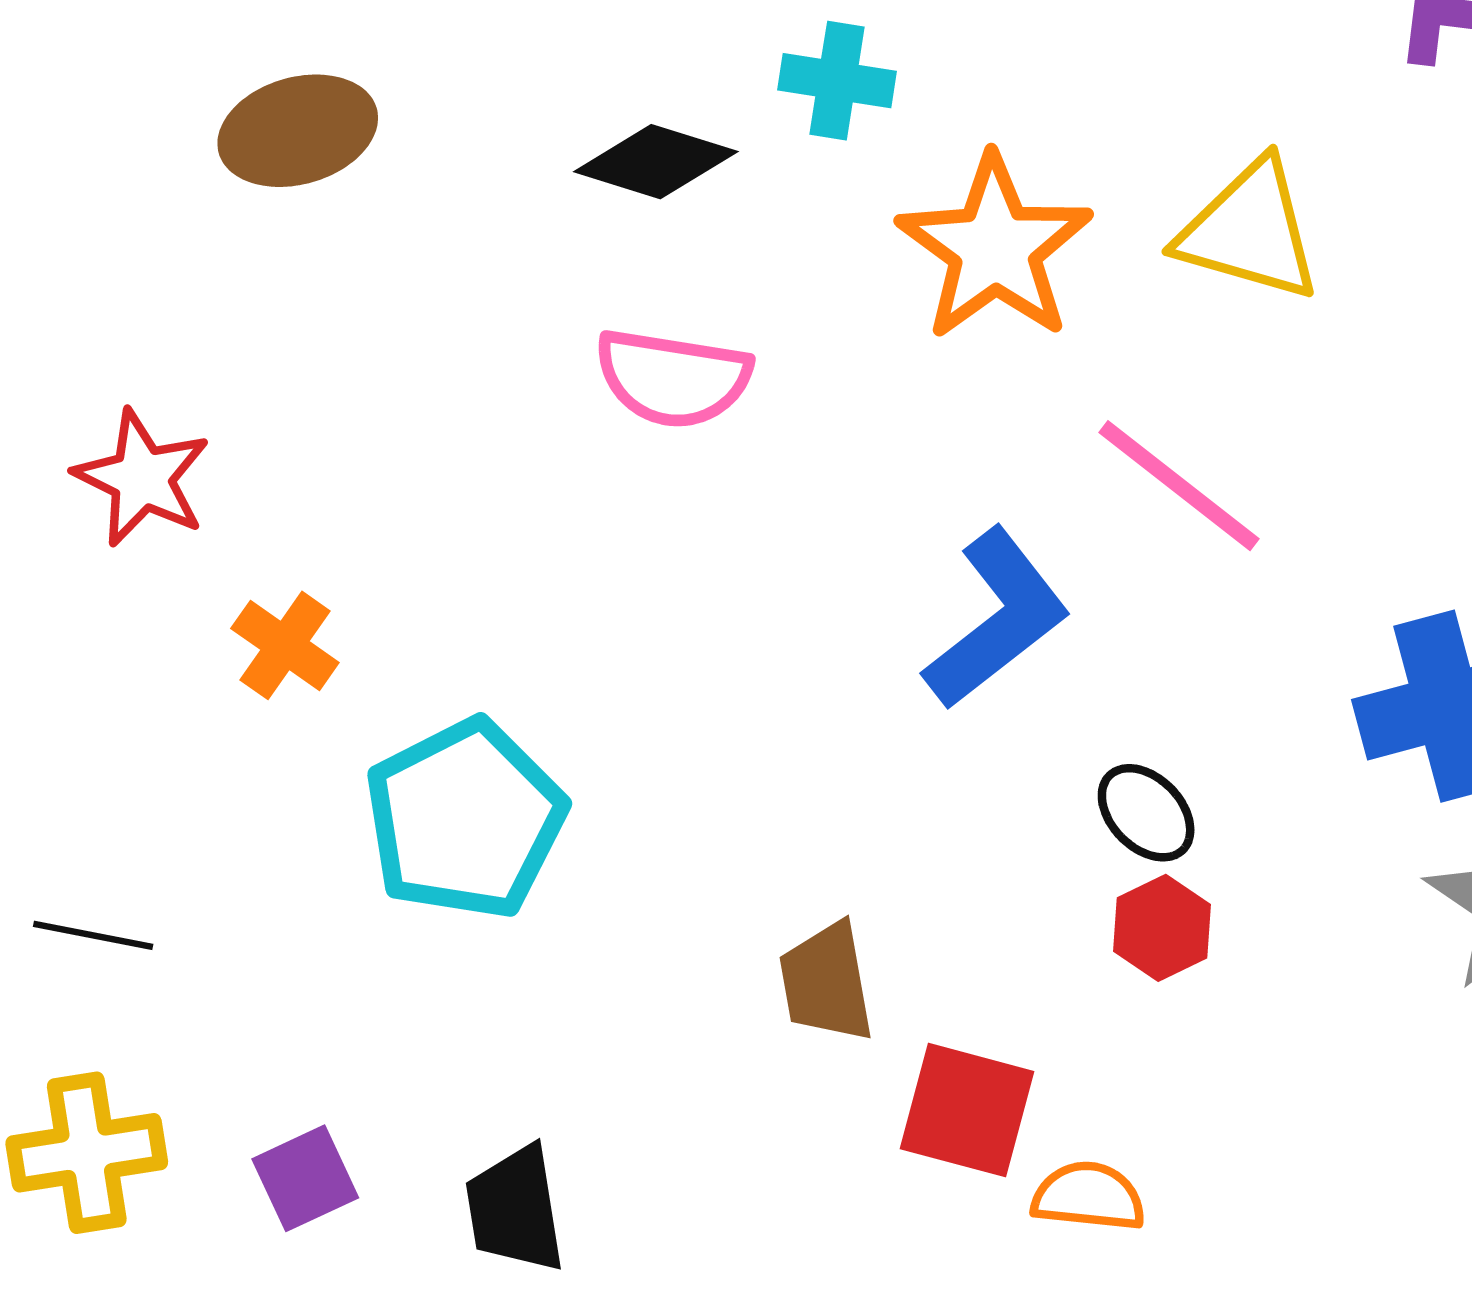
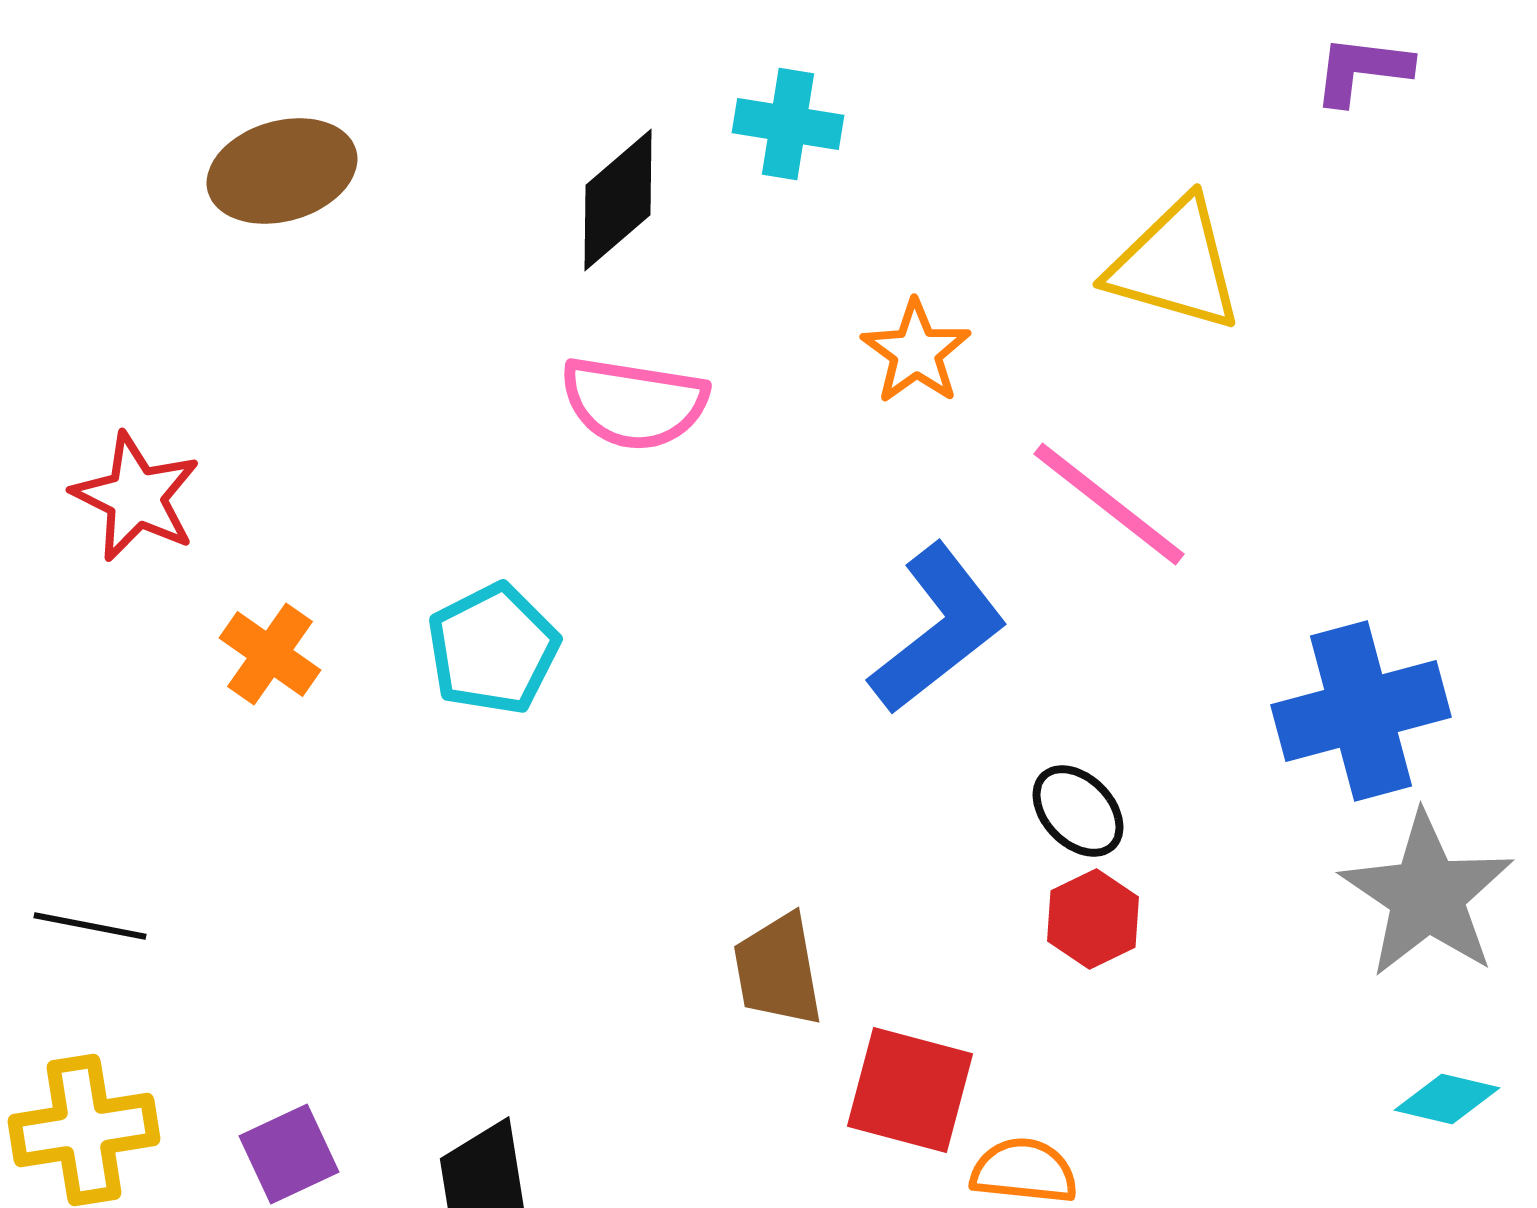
black diamond: (656, 162) -> (618, 200), turned -58
orange star: (995, 248) -> (916, 352), moved, size x0.6
cyan pentagon: (465, 819) -> (493, 649), moved, size x0.7

